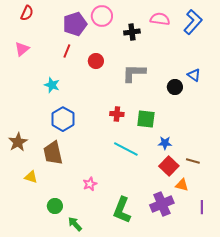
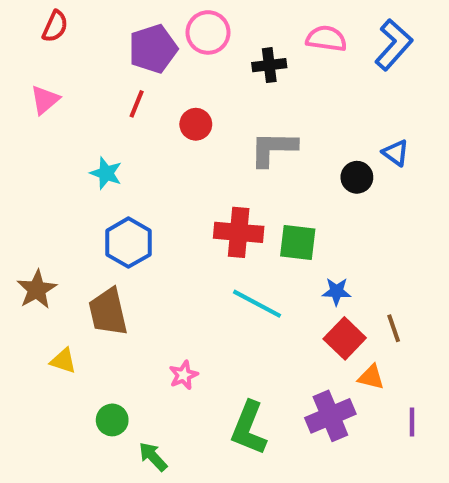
red cross: (117, 114) -> (239, 232), size x1.6
brown line: (193, 161) -> (394, 328), turned 56

